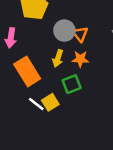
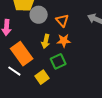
gray circle: (64, 31) -> (39, 15), moved
white line: (36, 104) -> (14, 71), moved

